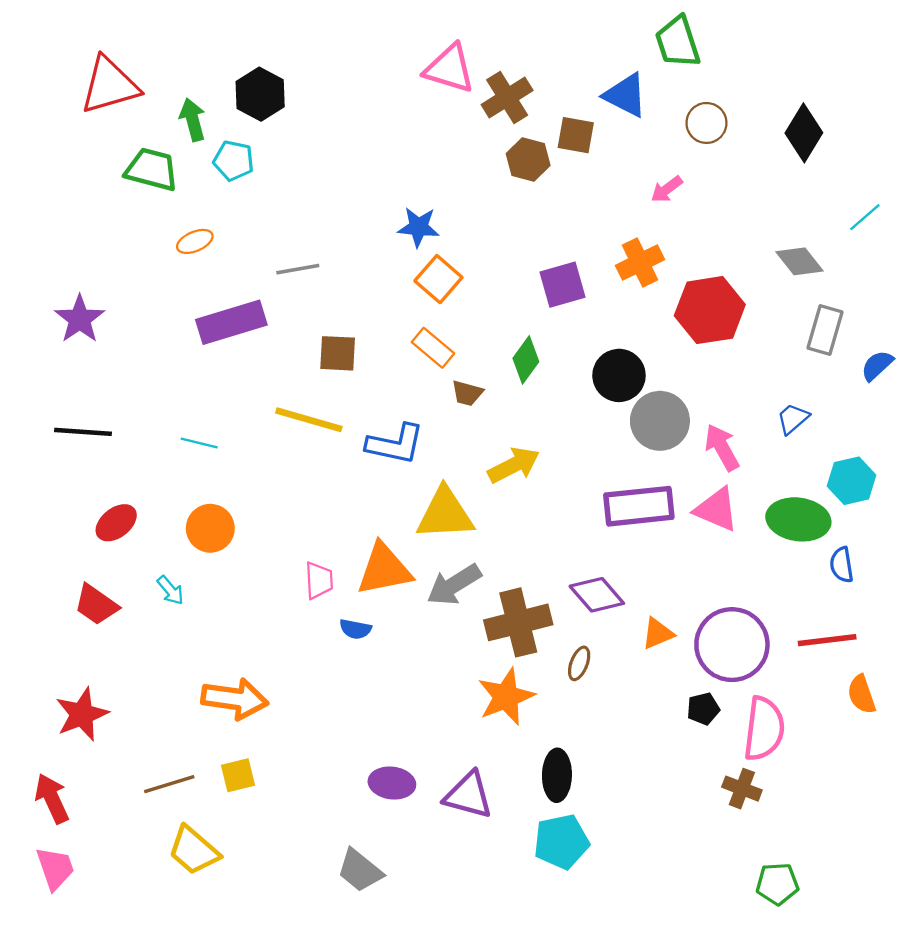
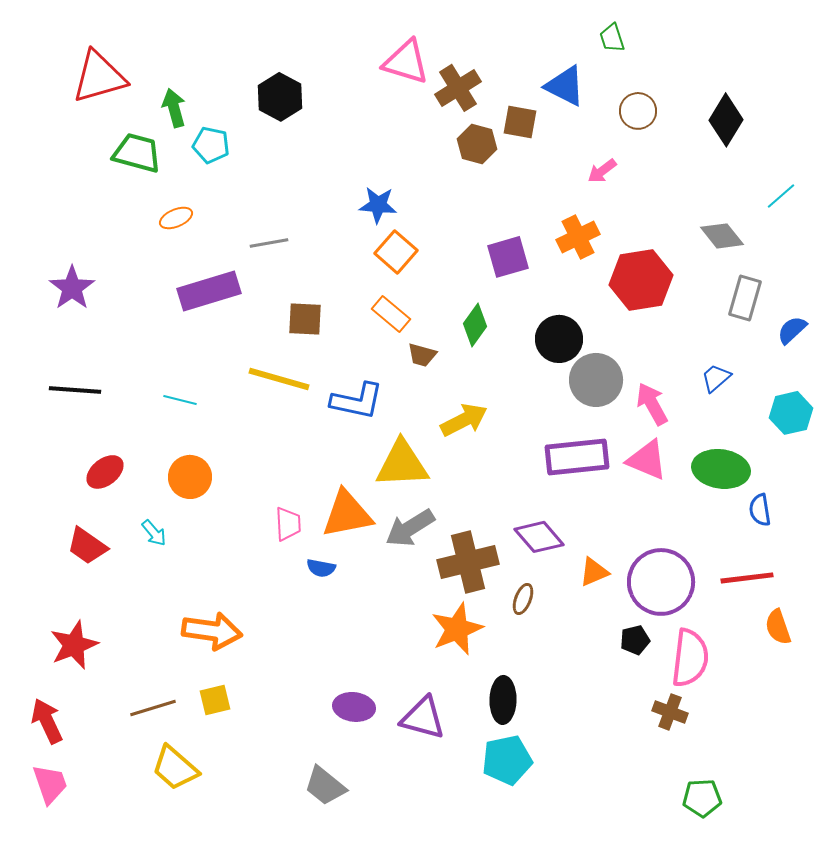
green trapezoid: (678, 42) -> (612, 38), size x0.6
black hexagon: (260, 94) -> (280, 97), moved
cyan hexagon: (852, 481) -> (791, 413), moved

